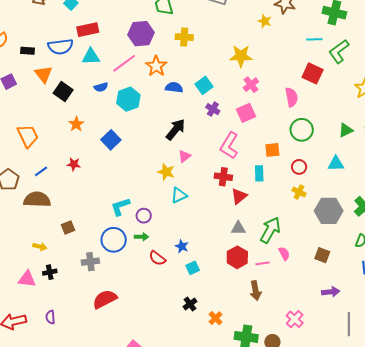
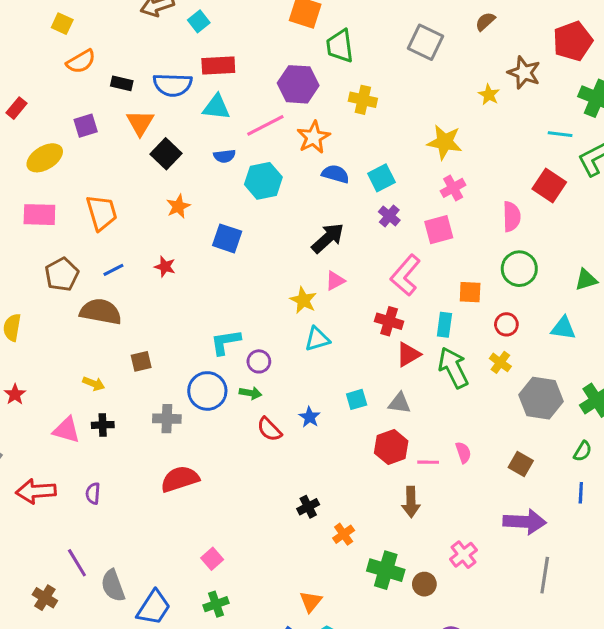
blue square: (111, 140) -> (227, 238), turned -36
green arrow: (270, 230) -> (453, 368), moved, turned -64
cyan square: (193, 268) -> (357, 399), moved
purple arrow: (331, 292) -> (525, 522), size x1.5

